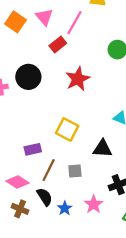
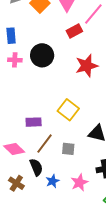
brown cross: (20, 209) -> (16, 183), moved

